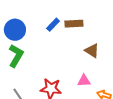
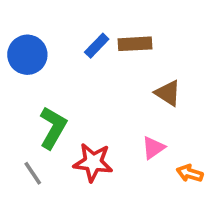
green L-shape: (16, 56) -> (53, 128), moved
pink triangle: (84, 81) -> (153, 148), turned -32

